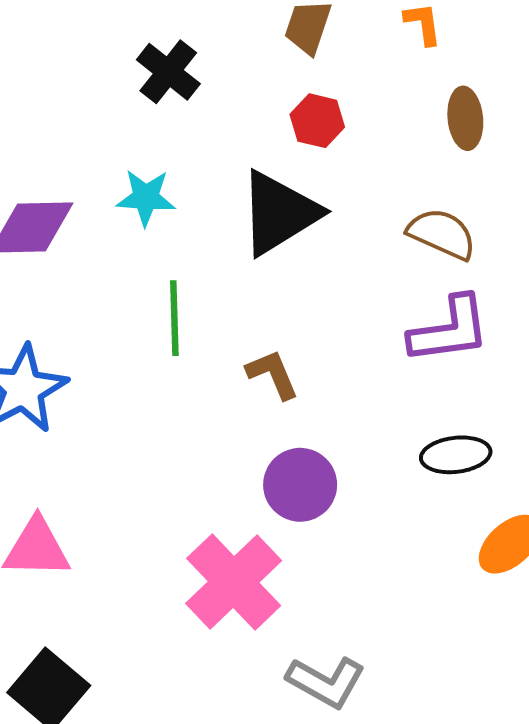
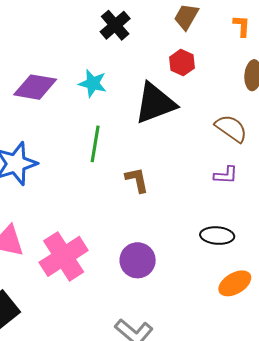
purple L-shape: (449, 330) -> (226, 175), size x0.6
purple circle: (300, 485) -> (138, 260), moved
pink cross: (234, 582) -> (64, 256), moved

